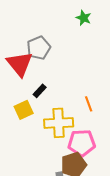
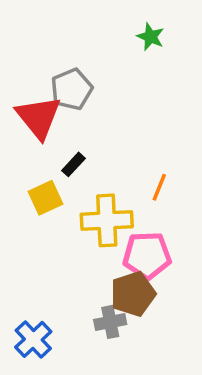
orange line: (89, 104) -> (159, 187), turned 42

